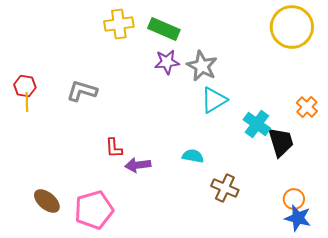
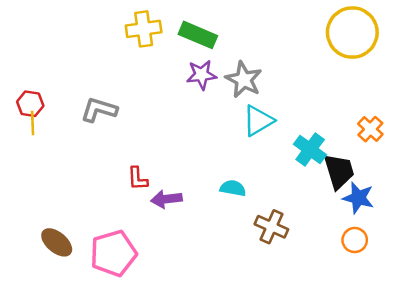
blue star: (298, 218) -> (358, 198), moved

